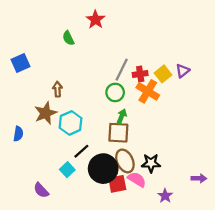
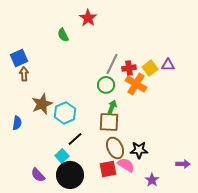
purple triangle: (183, 71) -> (168, 65), turned 40
brown arrow: (57, 89) -> (24, 74), moved
black circle: (103, 169) -> (70, 175), moved

